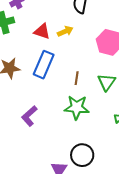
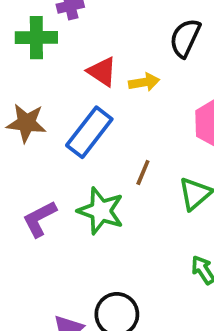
green star: (77, 107) -> (101, 211), moved

